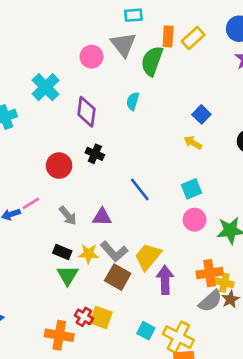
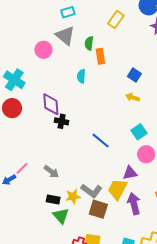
orange rectangle: (168, 36) -> (100, 56), moved
green semicircle: (152, 61) -> (89, 43), size x0.6
purple diamond: (86, 112) -> (51, 104), moved
red circle: (59, 166) -> (12, 108), moved
purple triangle: (102, 217) -> (130, 173), moved

